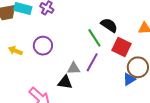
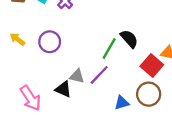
green line: (94, 38) -> (109, 49), turned 48
red square: (122, 47) -> (152, 66), moved
blue triangle: (129, 79) -> (122, 103), moved

